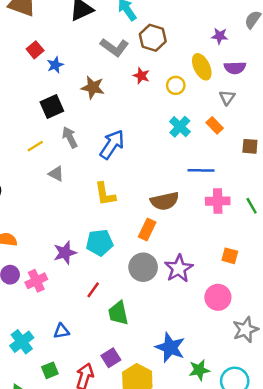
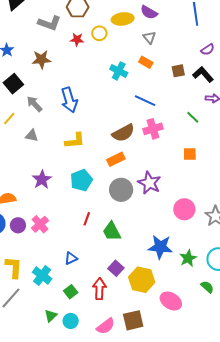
yellow ellipse: (202, 67) -> (123, 19), turned -55
purple semicircle: (235, 68) -> (149, 12), turned 48
yellow circle: (176, 85) -> (99, 33), moved
blue arrow: (112, 144) -> (69, 100), turned 145
blue line: (201, 170) -> (145, 101), turned 40
yellow L-shape: (105, 194) -> (75, 141), turned -70
pink cross: (218, 201) -> (153, 129), moved
orange rectangle: (147, 230) -> (116, 159), turned 54
purple star: (65, 253) -> (42, 180), moved
orange square: (230, 256) -> (190, 154), moved
pink circle: (218, 297) -> (184, 209), moved

